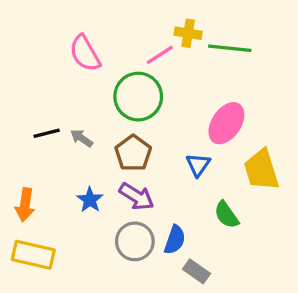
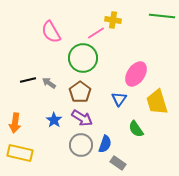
green line: (230, 48) -> (162, 16), moved

